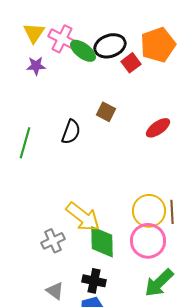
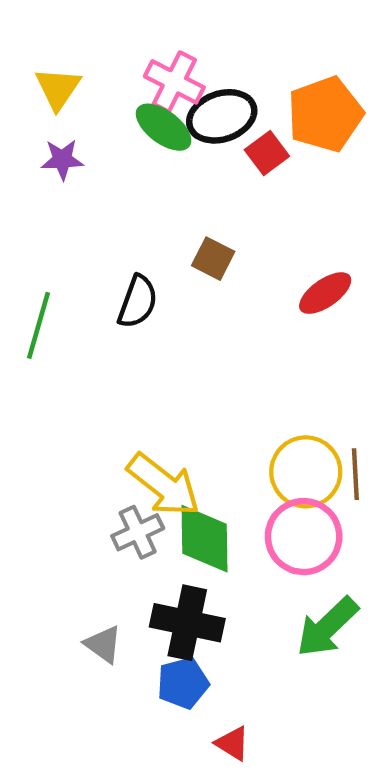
pink cross: (62, 39) -> (174, 82), moved
gray cross: (53, 241) -> (138, 532), moved
black cross: (94, 281) -> (187, 623), size x1.4

